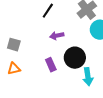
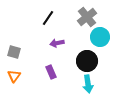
black circle: (75, 58) -> (87, 61), moved
orange triangle: (14, 69) -> (14, 76), turned -40

